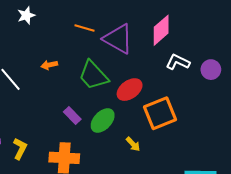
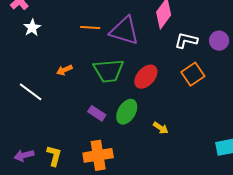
green trapezoid: (93, 75) -> (109, 71), turned -40
orange square: (160, 113) -> (193, 74), moved, size x0.7

